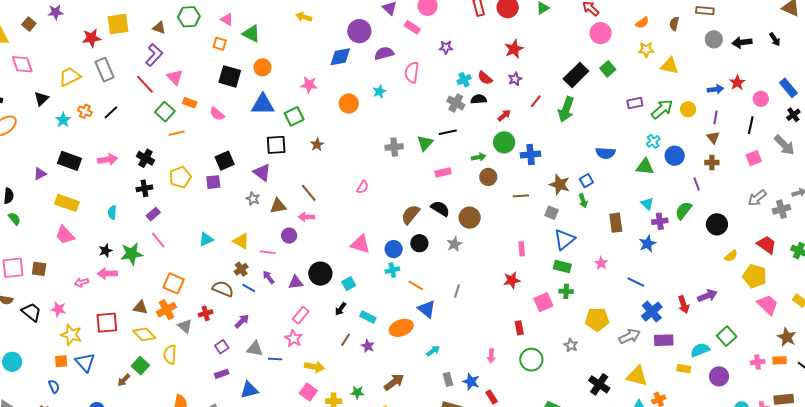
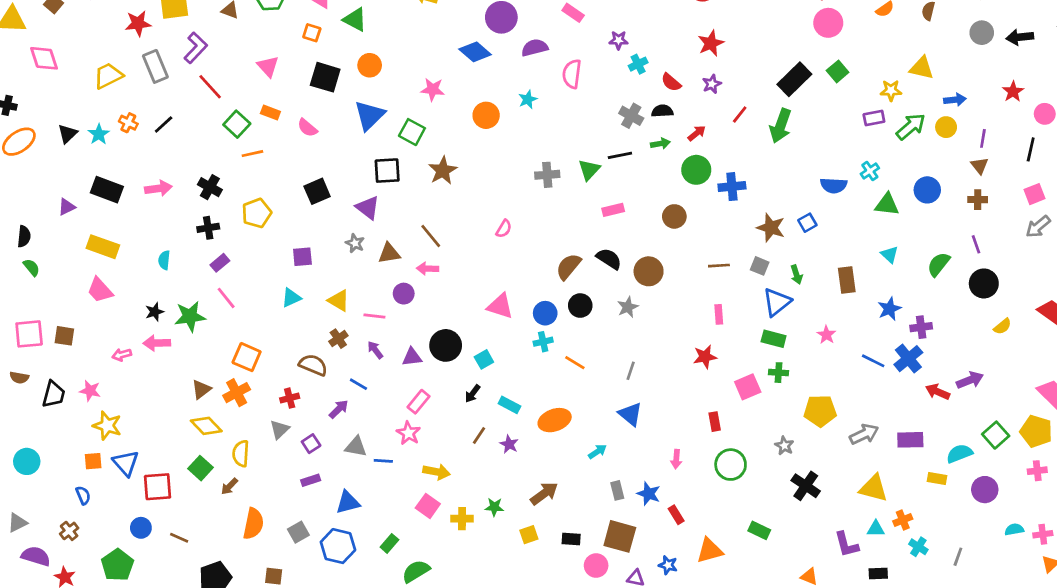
yellow star: (646, 50) -> (891, 90), moved
purple L-shape: (154, 55) -> (196, 48), moved
blue diamond: (340, 57) -> (475, 52), turned 50
pink triangle: (175, 77) -> (268, 66), moved
cyan cross: (464, 80) -> (638, 64), moved
blue arrow: (715, 89) -> (955, 100), moved
black triangle: (41, 99) -> (68, 134), moved
blue triangle: (263, 104) -> (369, 115), turned -45
green square: (294, 116) -> (412, 132), turned -36
cyan cross: (653, 141) -> (870, 171), moved
brown star: (317, 145) -> (443, 171), size x1.5
green arrow: (479, 157) -> (660, 144), moved
purple square: (213, 182) -> (302, 257), moved
purple line: (697, 184) -> (976, 244), moved
brown line: (521, 196) -> (719, 266), moved
gray arrow: (757, 198) -> (1038, 227), moved
green arrow: (583, 201) -> (796, 274), moved
purple cross: (660, 221) -> (921, 327), moved
yellow pentagon: (755, 276) -> (1036, 431), moved
blue line: (249, 288) -> (358, 384), moved
red arrow: (684, 305) -> (938, 392), turned 132
brown triangle: (140, 308) -> (201, 389), turned -49
blue triangle: (427, 309) -> (630, 414), moved
black trapezoid: (31, 312) -> (54, 394), turned 65
blue cross: (652, 312) -> (908, 359), moved
red square: (107, 323) -> (158, 487), moved
gray triangle: (185, 326) -> (280, 430), moved, turned 35
brown arrow: (124, 380) -> (229, 486), moved
black cross: (599, 384) -> (806, 486), moved

